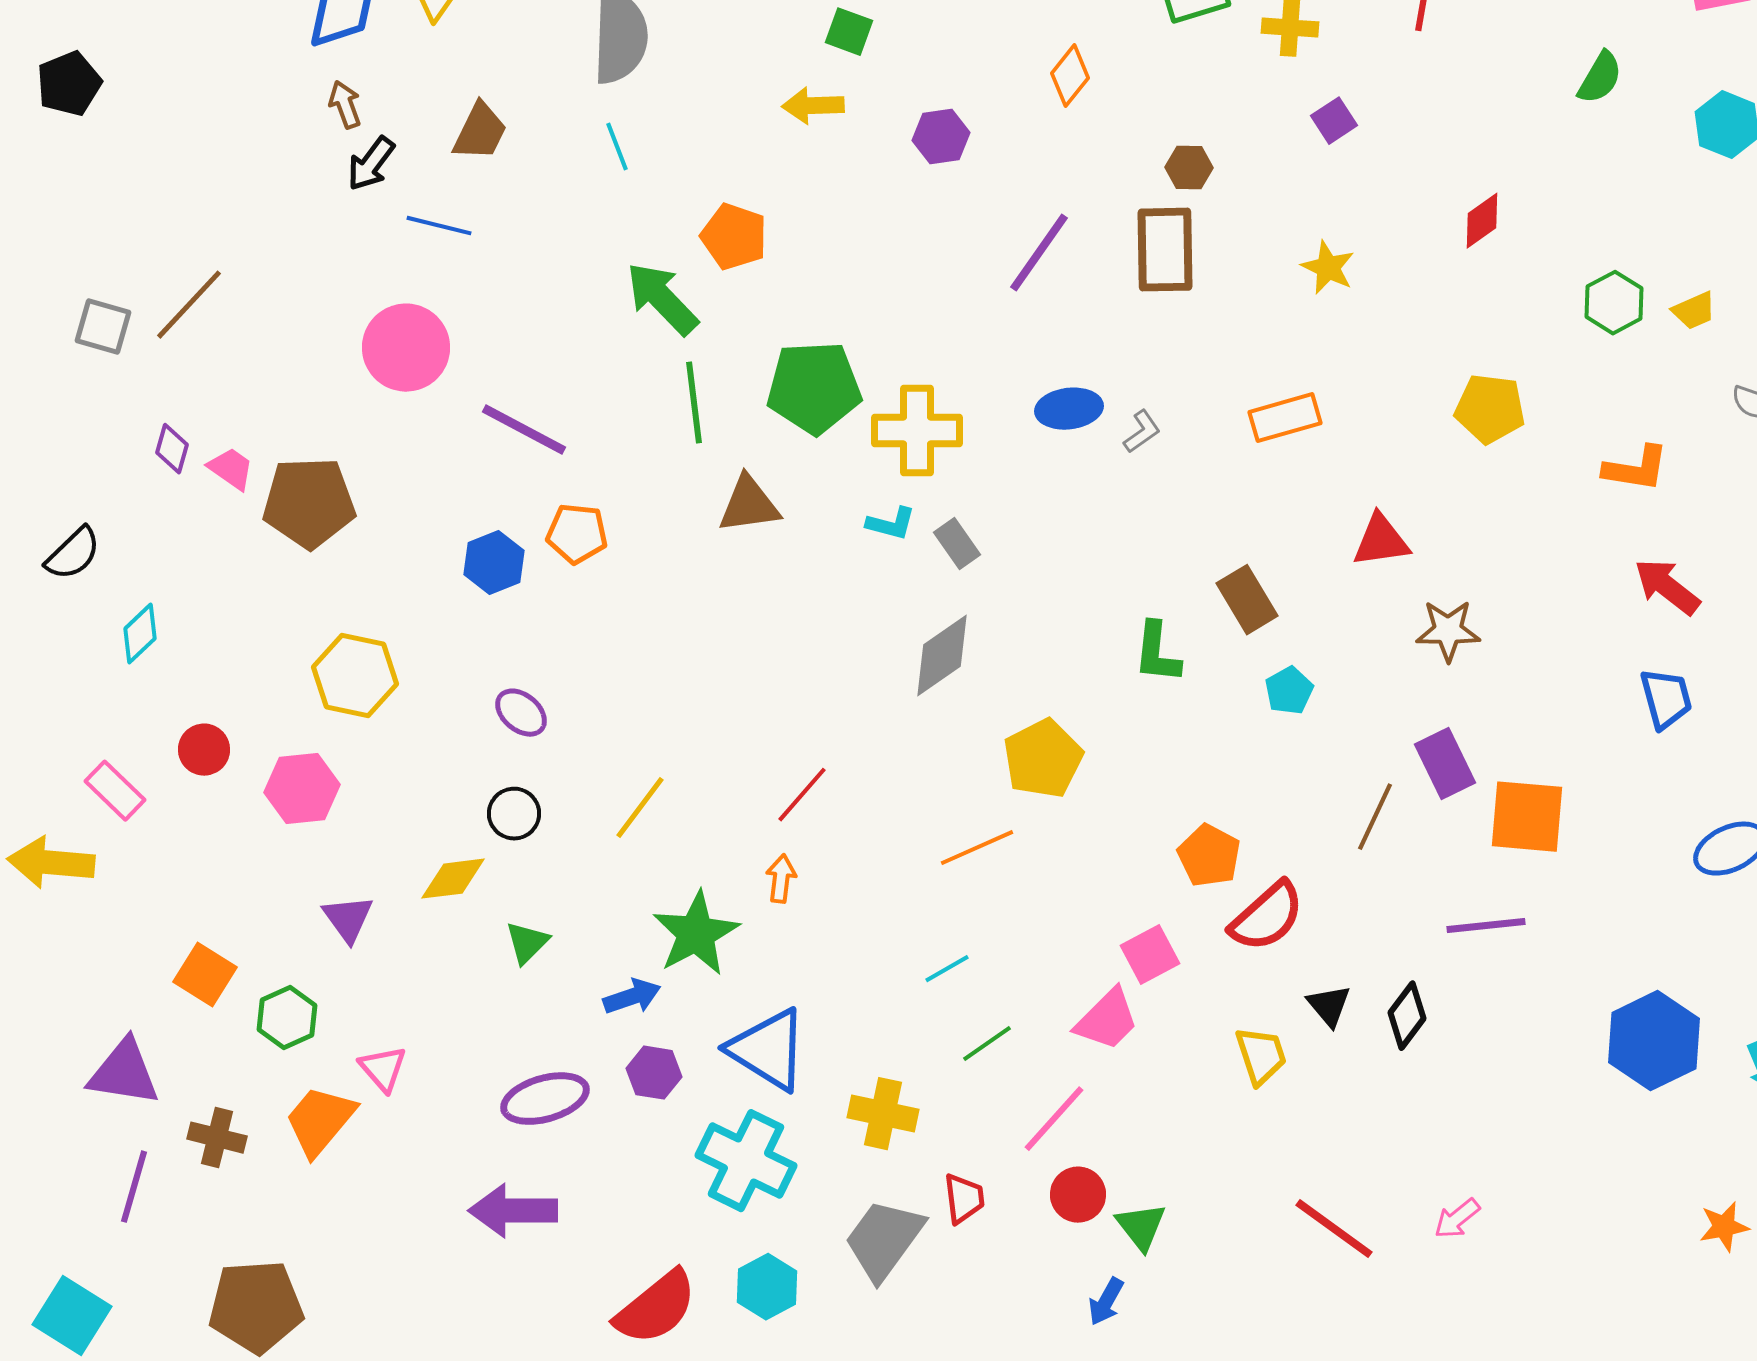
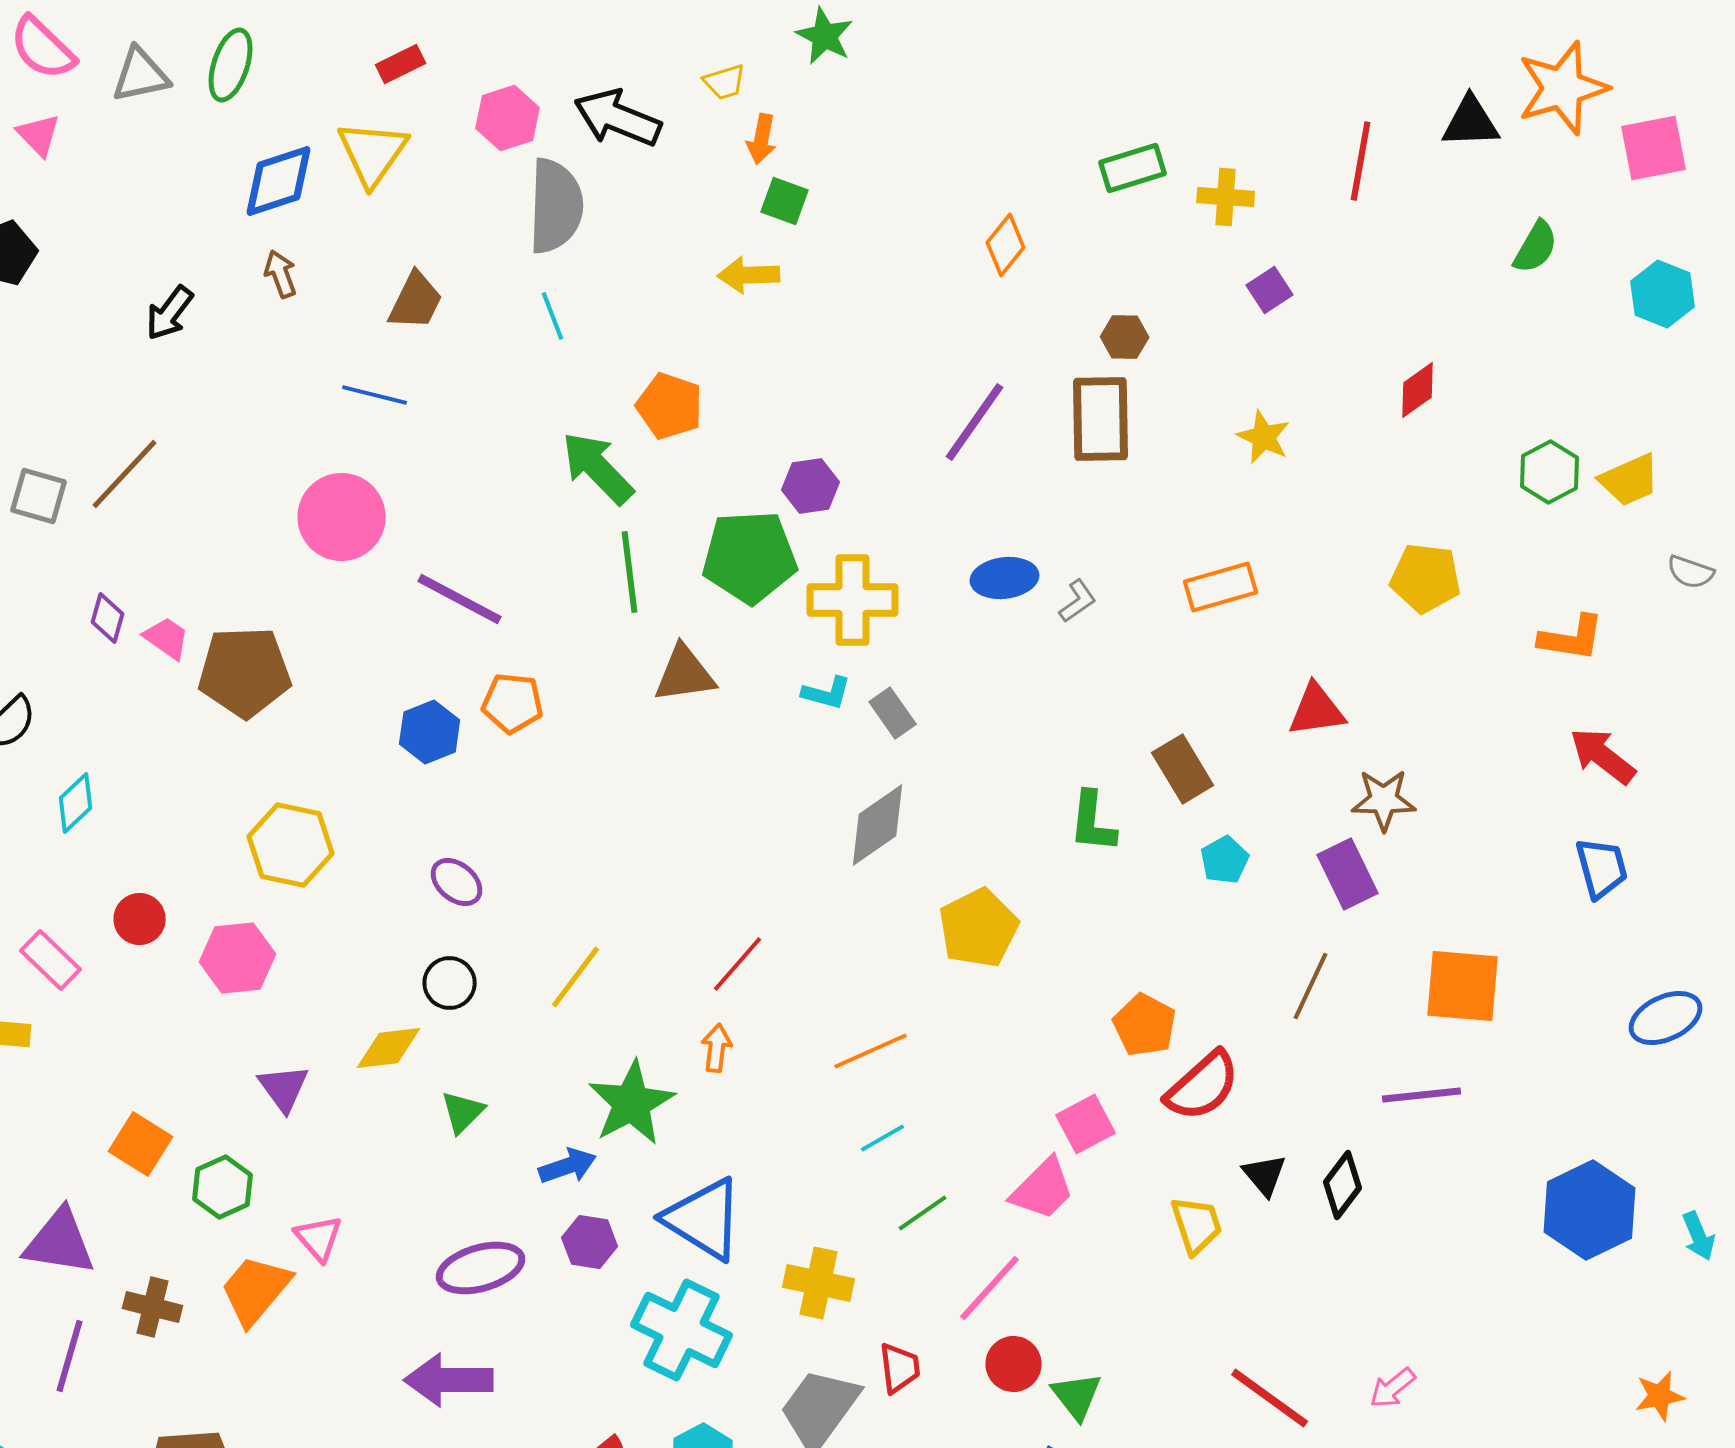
purple hexagon: (941, 137) -> (811, 486), moved
black arrow: (371, 164) -> (170, 313), moved
yellow trapezoid: (1694, 311) -> (1630, 480), size x1.4
purple rectangle: (1445, 764) -> (1348, 874), moved
orange line: (977, 848) -> (871, 1051), moved

